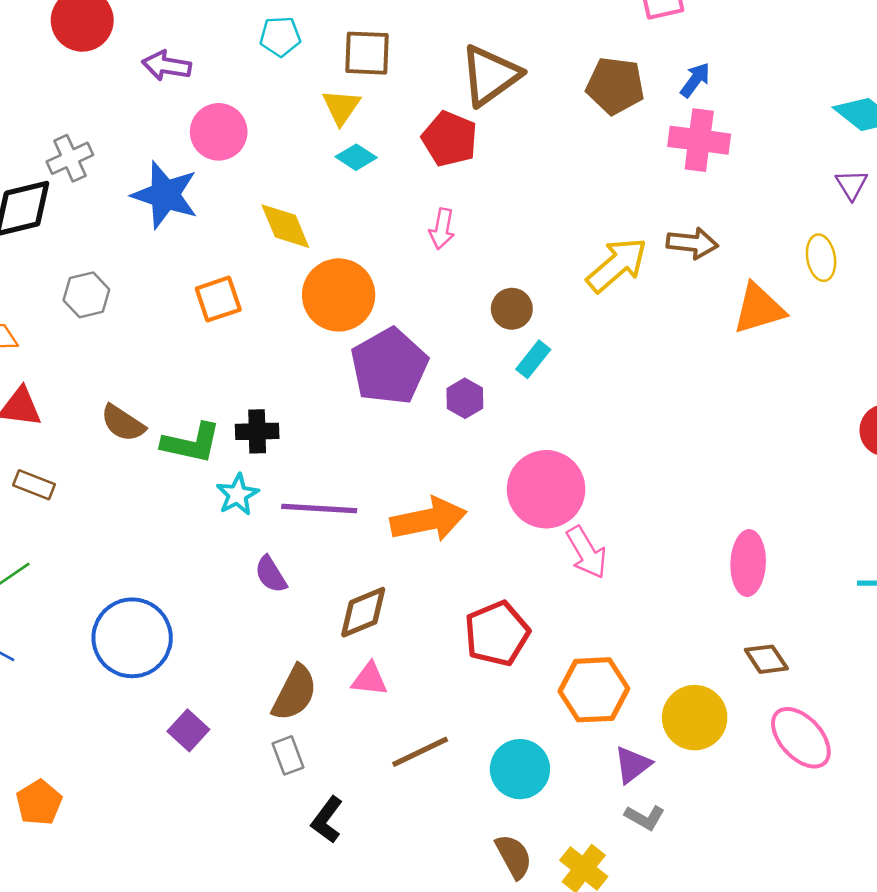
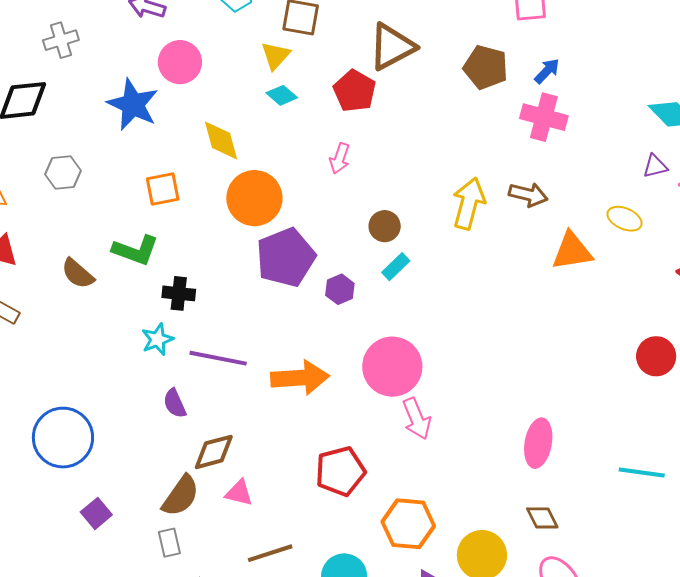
gray cross: (70, 158) -> (61, 40), moved
purple triangle: (852, 184) -> (655, 166), turned 40
yellow ellipse: (821, 258) -> (625, 219), turned -64
yellow arrow: (617, 265) -> (469, 203), turned -42
green L-shape: (191, 443) -> (136, 250), moved
brown diamond: (363, 612) -> (214, 452), moved

